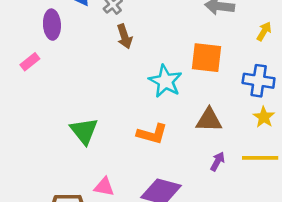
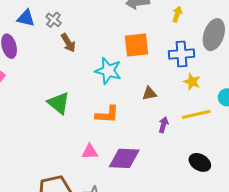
brown triangle: (209, 120) -> (149, 94), size x0.7
green triangle: (84, 131) -> (59, 103), moved
pink triangle: (104, 187) -> (90, 152), moved

